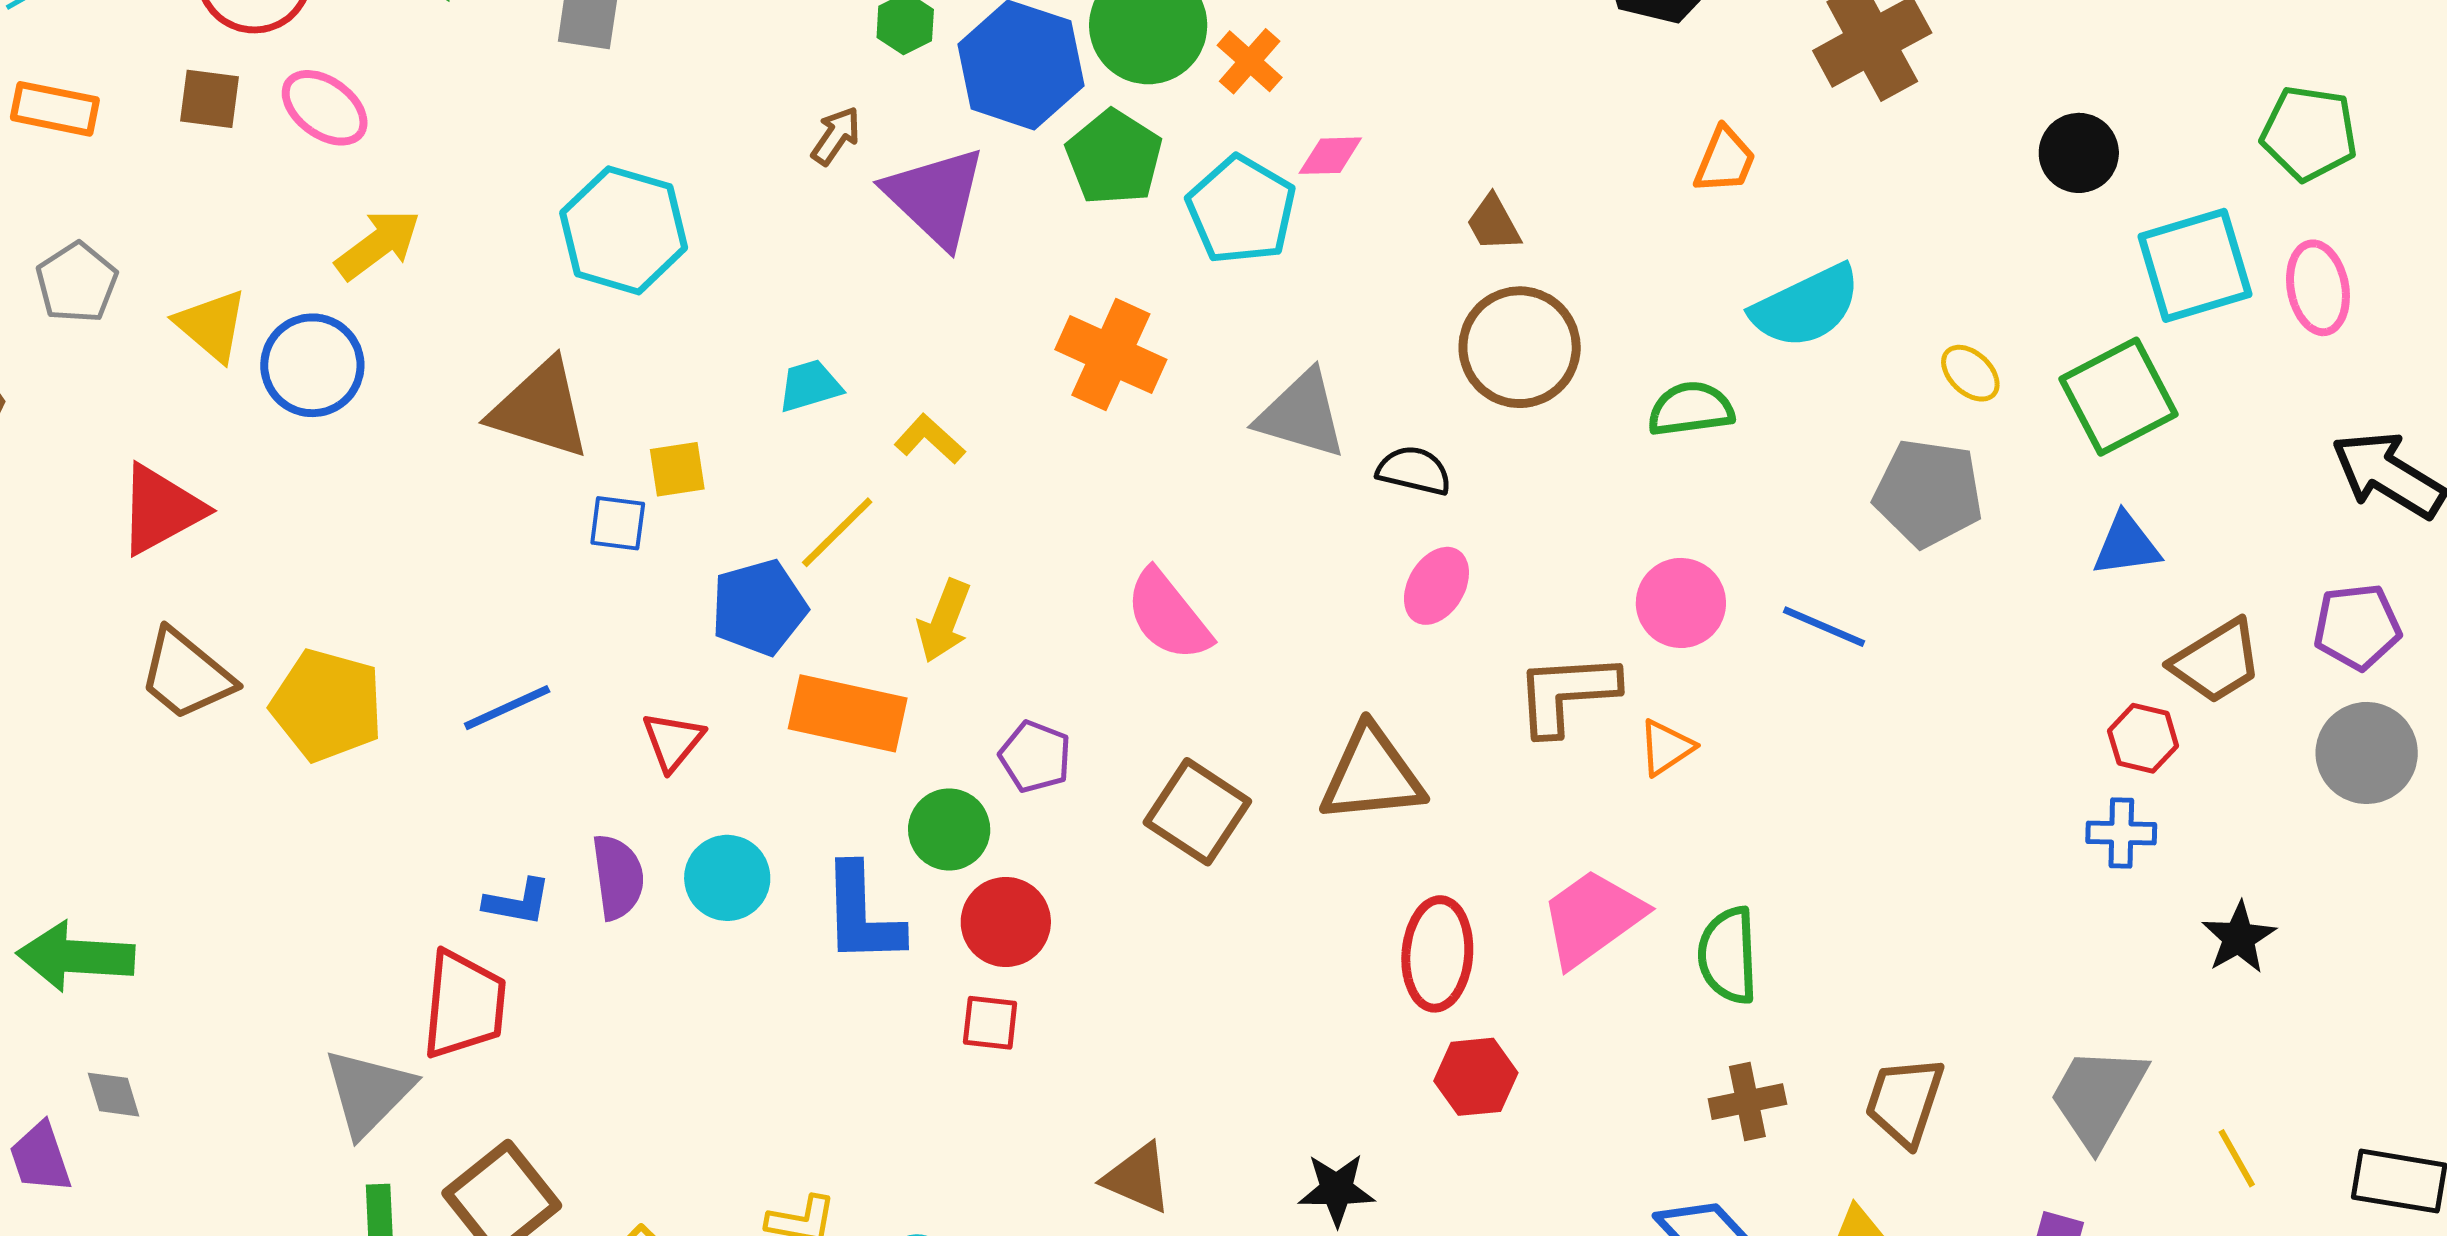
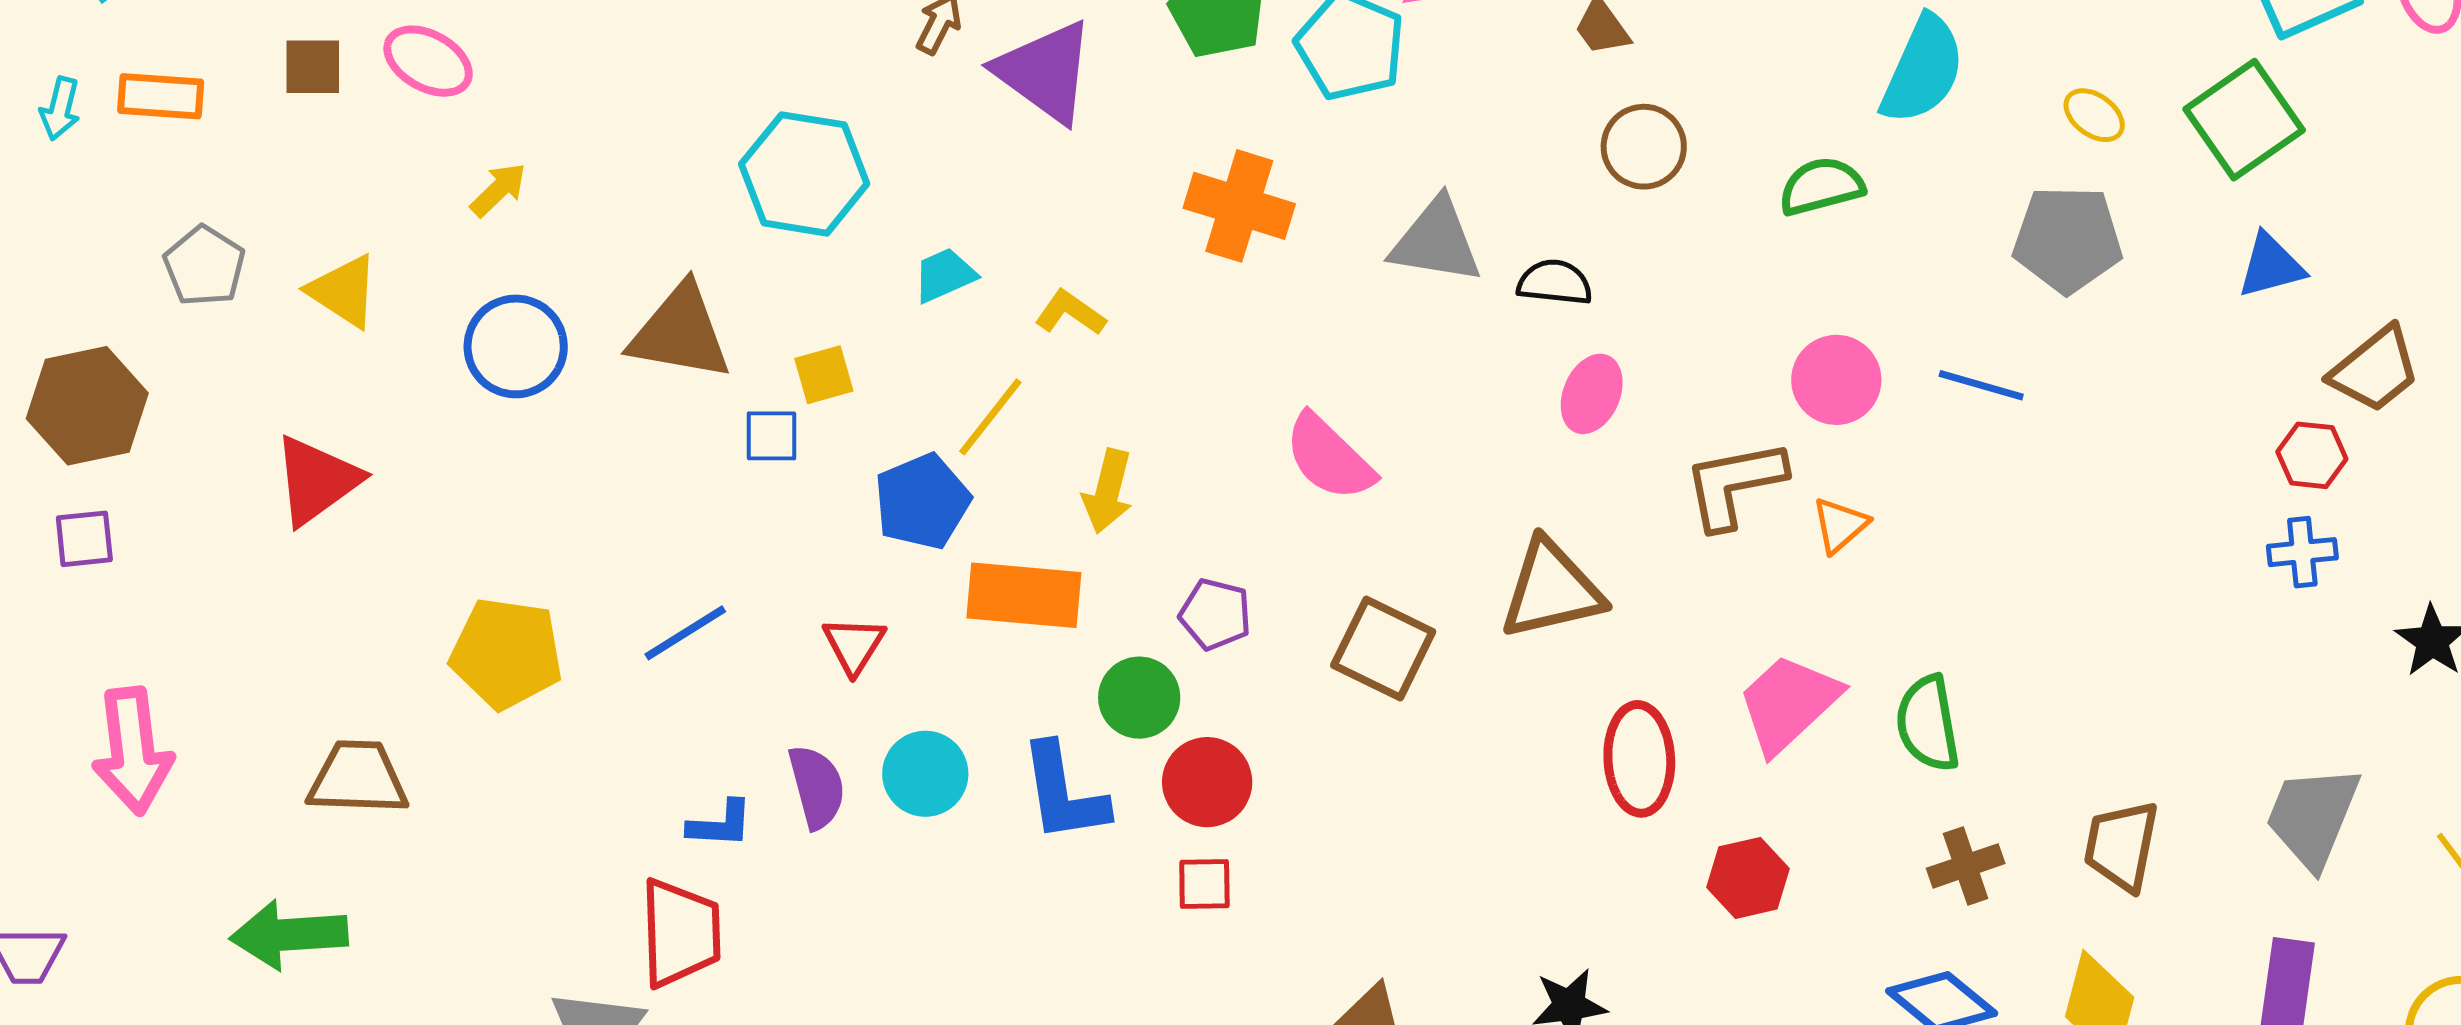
cyan hexagon: (624, 230) -> (804, 174), moved
yellow arrow: (378, 244) -> (498, 190), size x0.7
cyan semicircle: (1806, 306) -> (1923, 70), turned -33
brown circle: (1520, 347) -> (1644, 147), size x0.7
blue circle: (312, 365) -> (516, 346), moved
brown trapezoid: (186, 675) -> (358, 778), moved, turned 150
red hexagon: (1476, 1077) -> (1748, 878), moved

